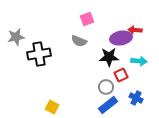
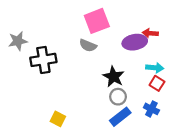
pink square: (87, 19) -> (97, 21), size x1.6
black star: (109, 57) -> (114, 77), moved, turned 30
red square: (121, 75) -> (157, 83), moved, turned -32

